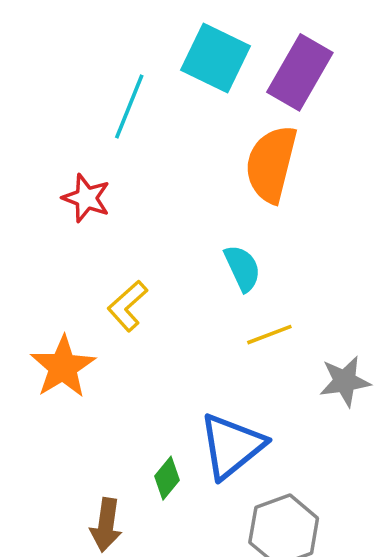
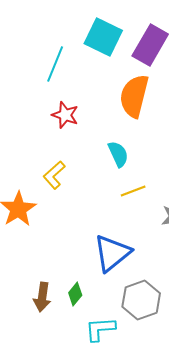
red star: (86, 198) -> (65, 115), moved
green diamond: (167, 478) -> (75, 294), moved

